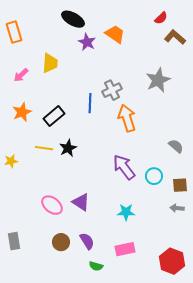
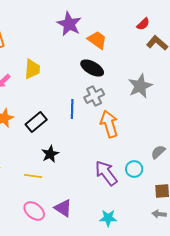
black ellipse: (73, 19) -> (92, 68), moved
purple star: (87, 42) -> (69, 24), moved, size x1.4
gray semicircle: (176, 146) -> (158, 152), turned -84
yellow line: (44, 148) -> (33, 176), moved
cyan circle: (154, 176) -> (134, 169), moved

